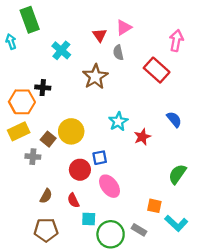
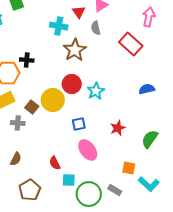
cyan cross: (61, 50) -> (59, 26), moved, turned -30
blue semicircle: (174, 119) -> (147, 89), turned -63
red star: (142, 137) -> (118, 128), moved
red circle: (80, 170) -> (72, 84), moved
brown semicircle: (46, 196) -> (16, 159), moved
brown pentagon: (46, 230) -> (30, 190), turned -30

